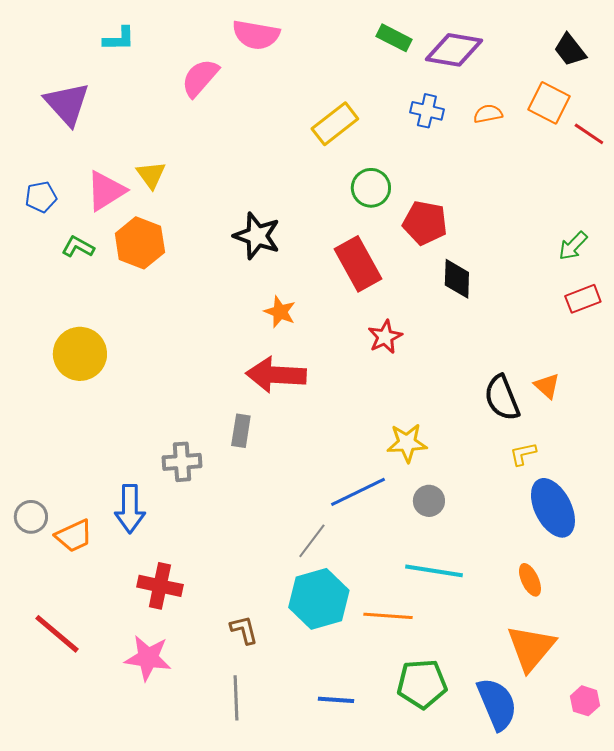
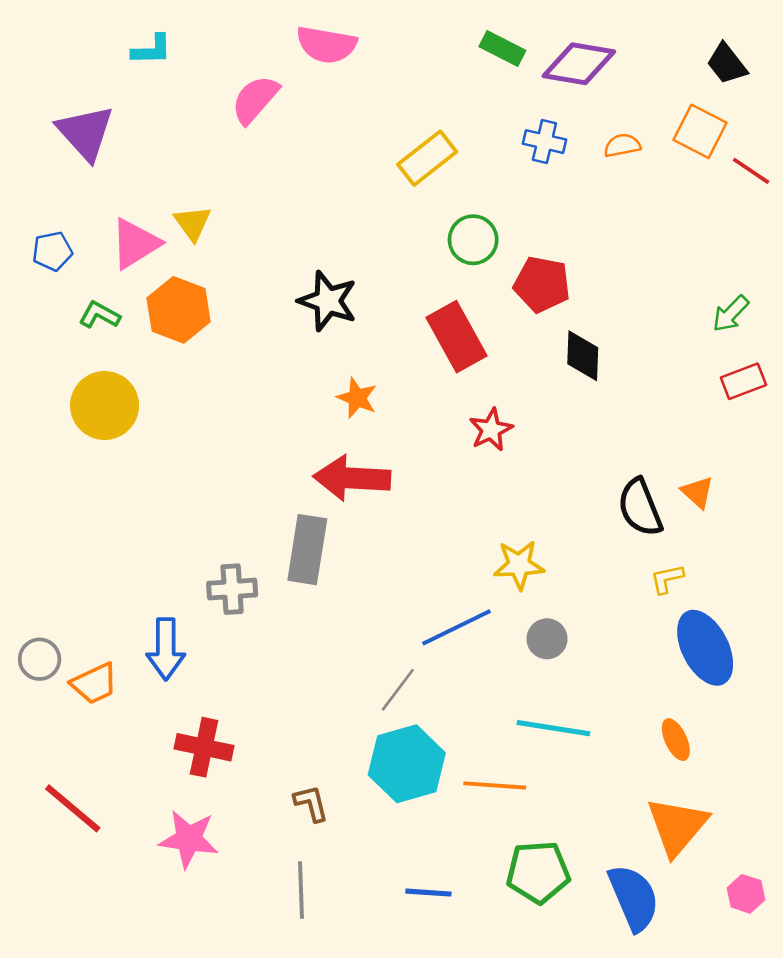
yellow circle: (80, 354) -> (105, 405), moved
gray rectangle: (241, 431) -> (307, 550), size x1.6

